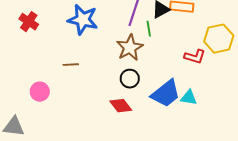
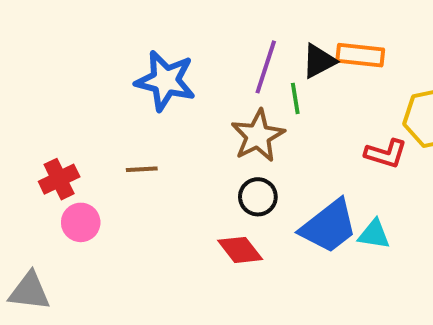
red cross: (29, 22) -> (59, 179), moved, turned 30

